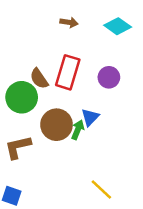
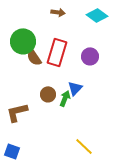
green circle: (22, 97) -> (23, 41), moved
brown circle: (57, 125) -> (48, 94), size x0.6

